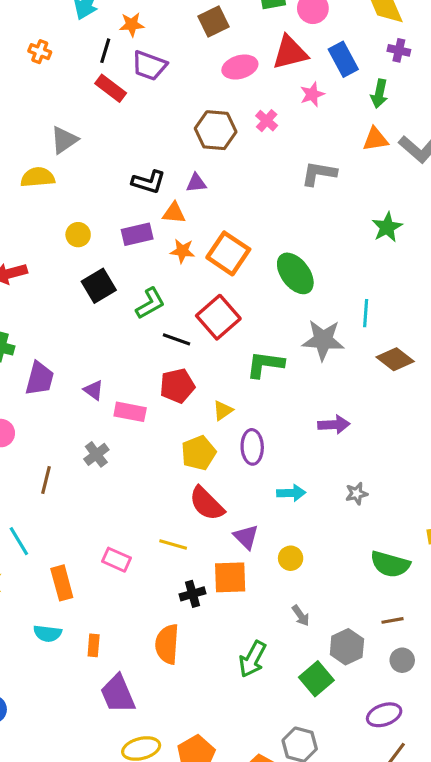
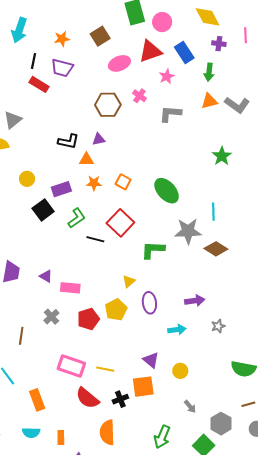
orange star: (132, 25) -> (62, 39), moved
gray L-shape: (319, 173) -> (170, 114), moved
purple rectangle: (137, 234) -> (61, 189), moved
orange square: (228, 253) -> (123, 182), size x0.6
brown diamond: (395, 359) -> (216, 249), moved
red pentagon: (177, 386) -> (88, 319), moved
purple arrow: (334, 425) -> (195, 301), moved
red semicircle: (207, 504) -> (87, 398), moved
pink rectangle: (117, 560) -> (71, 366), moved, size x1.5

